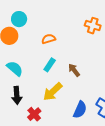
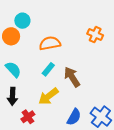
orange semicircle: (49, 39) -> (50, 43), size x1.5
brown arrow: (74, 70) -> (72, 77), size x1.5

